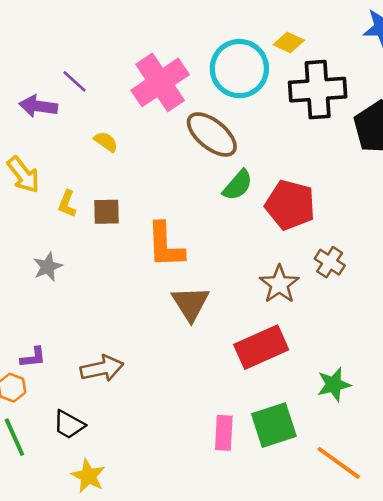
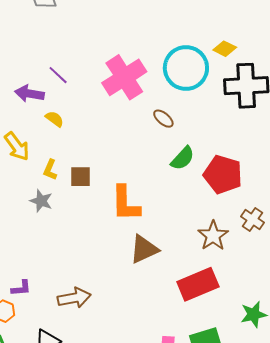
brown ellipse: (212, 134) -> (163, 119), size x0.5
yellow semicircle: (106, 142) -> (55, 119), moved
gray star: (48, 267) -> (41, 201), moved, turned -30
brown triangle: (190, 304) -> (144, 249), turned 36

